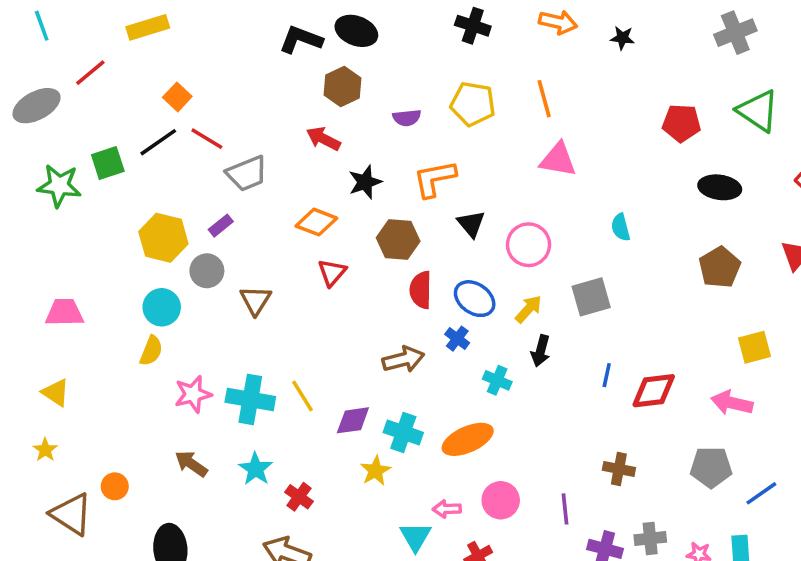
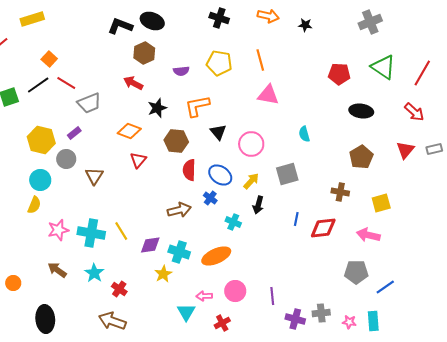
brown cross: (619, 469) -> (340, 192), moved

